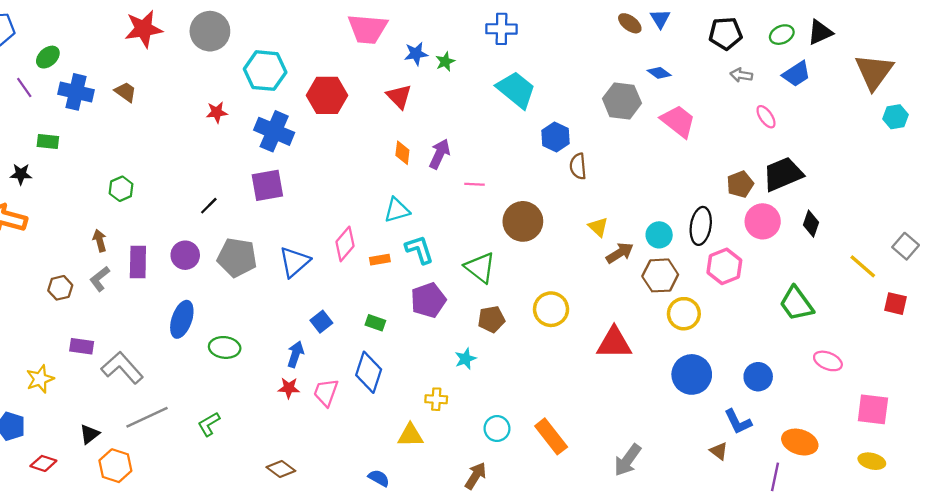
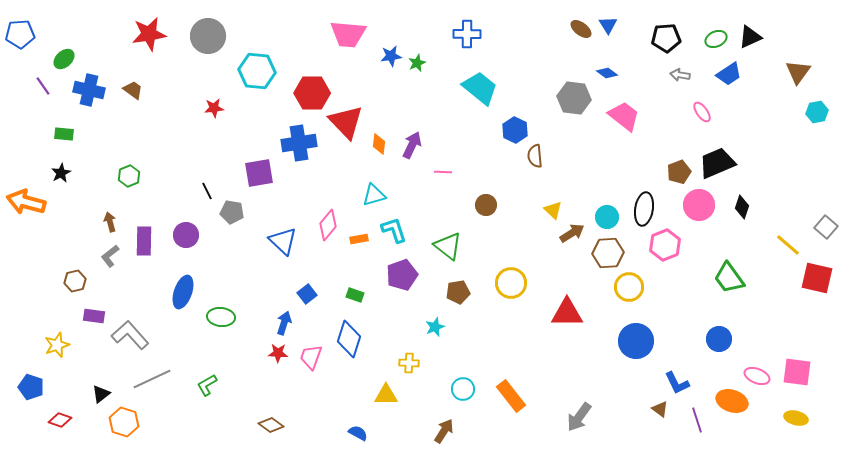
brown triangle: (874, 72) -> (798, 72), size x0.7
red triangle: (399, 96) -> (346, 122), moved, size x1.5
blue cross: (274, 131) -> (299, 143), moved, turned -32
black star: (21, 174) -> (61, 173), moved, turned -30
black line: (209, 206) -> (207, 191), turned -72
brown circle: (523, 221) -> (486, 205), size x0.6
gray pentagon: (237, 257) -> (232, 212), moved, size x0.7
blue triangle: (294, 262) -> (283, 241), turned -36
brown hexagon: (60, 288) -> (75, 281), moved
red square: (895, 304) -> (817, 278), size x1.5
pink ellipse: (828, 361) -> (757, 376), moved
blue circle: (758, 377) -> (719, 339), moved
purple line: (775, 477) -> (697, 420), moved, turned -30

